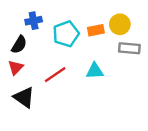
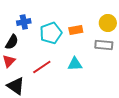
yellow circle: (120, 24) -> (108, 23), moved

